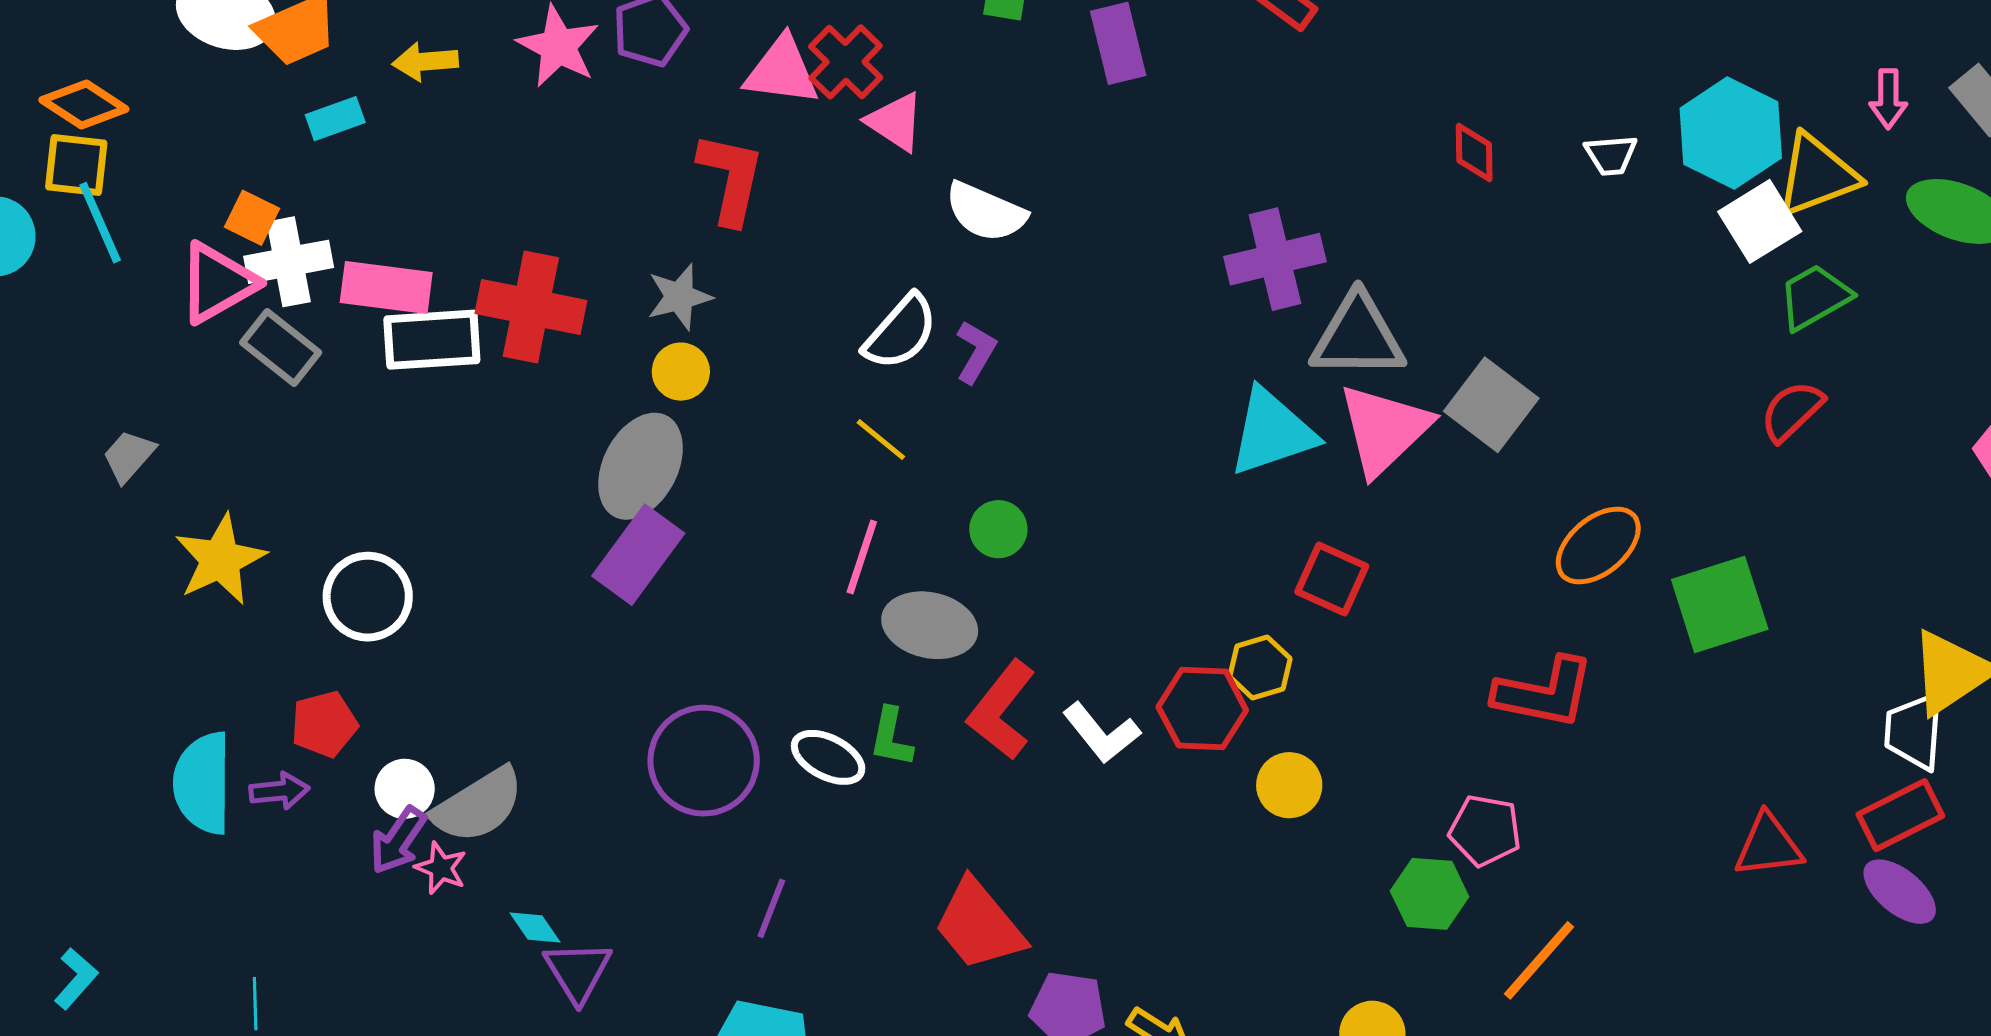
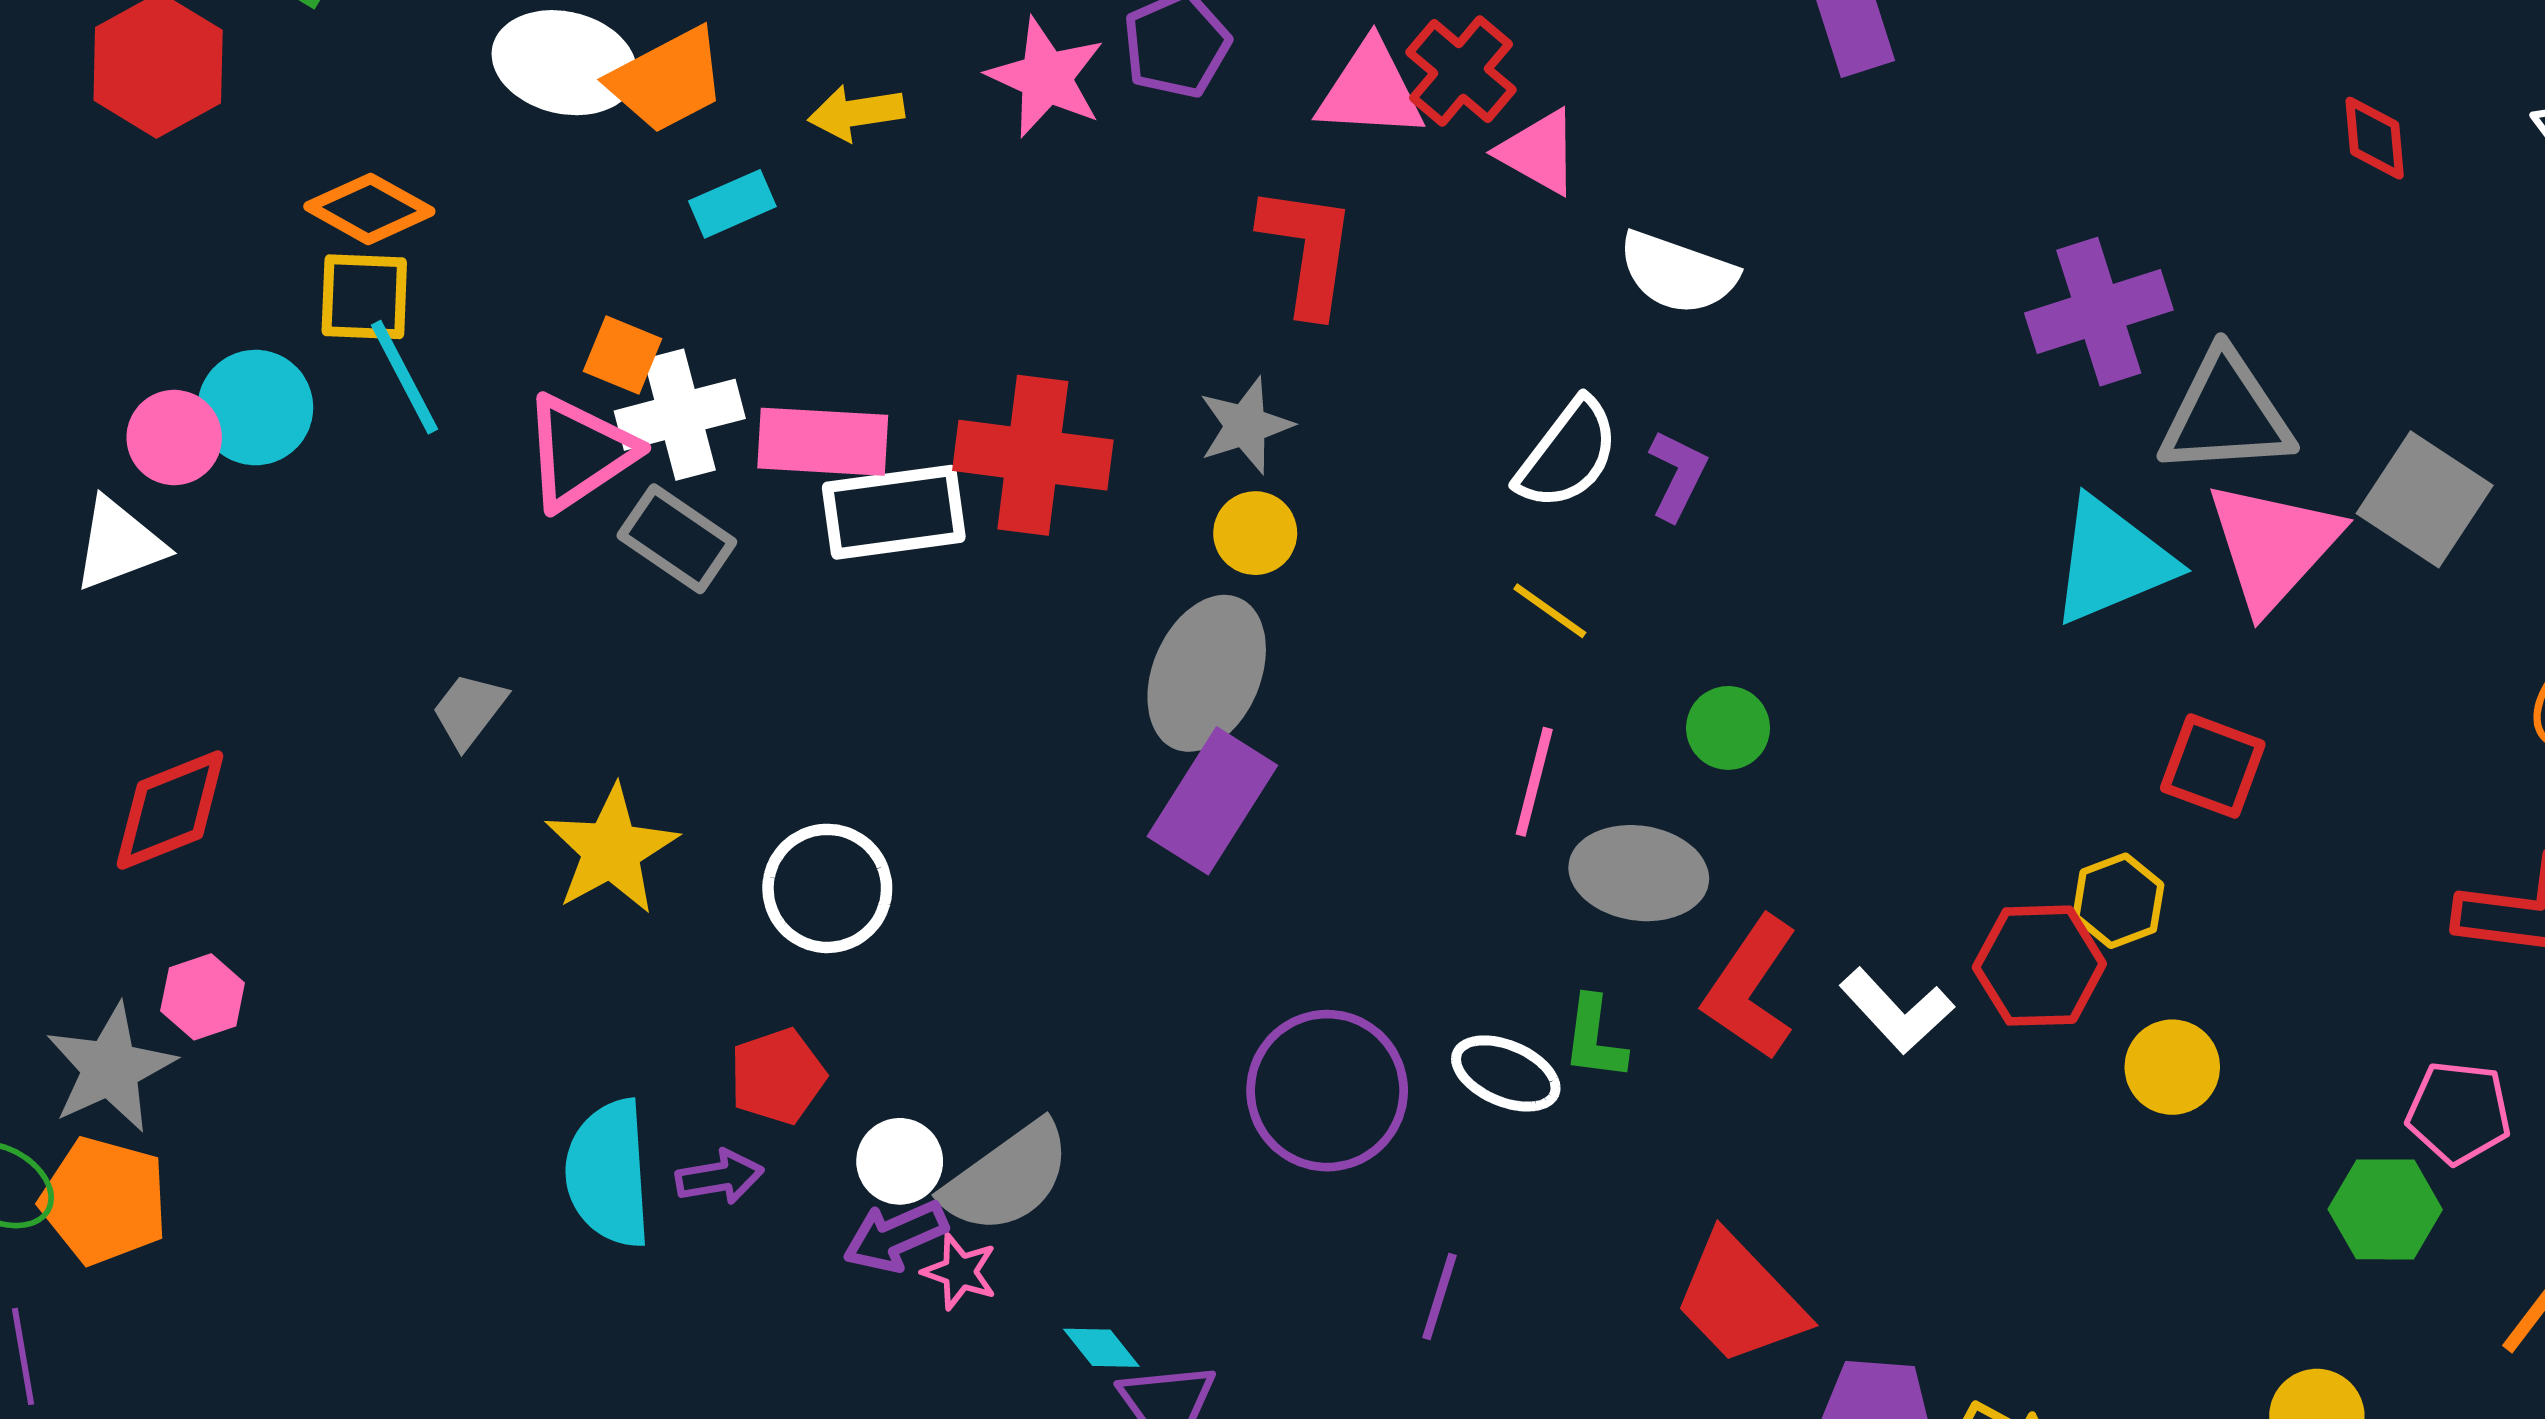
purple arrow: (398, 840) -> (895, 1236), turned 36

